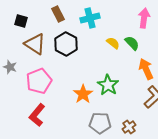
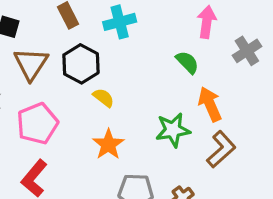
yellow semicircle: (113, 43) -> (104, 98), moved
brown triangle: (35, 44) -> (31, 64), turned 30
green star: (108, 85) -> (173, 130), moved, turned 30

